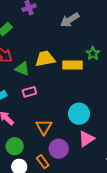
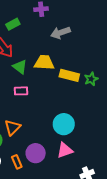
gray arrow: (70, 20) -> (60, 33), moved
green star: (93, 53) -> (91, 79), moved
orange triangle: (44, 127) -> (12, 127), moved

